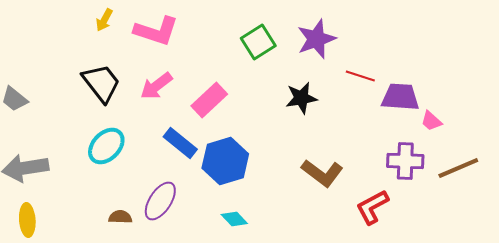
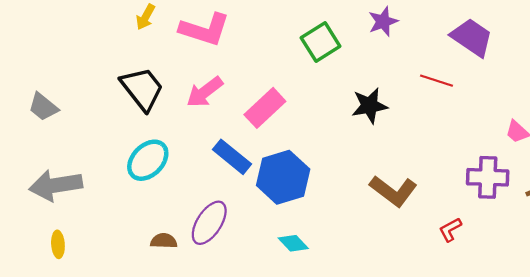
purple star: (316, 39) -> (383, 22), moved, size x0.7
purple trapezoid: (400, 97) -> (472, 37), moved, turned 30
red L-shape: (372, 207) -> (450, 230), size x0.6
yellow ellipse: (27, 220) -> (58, 244), size x0.7

